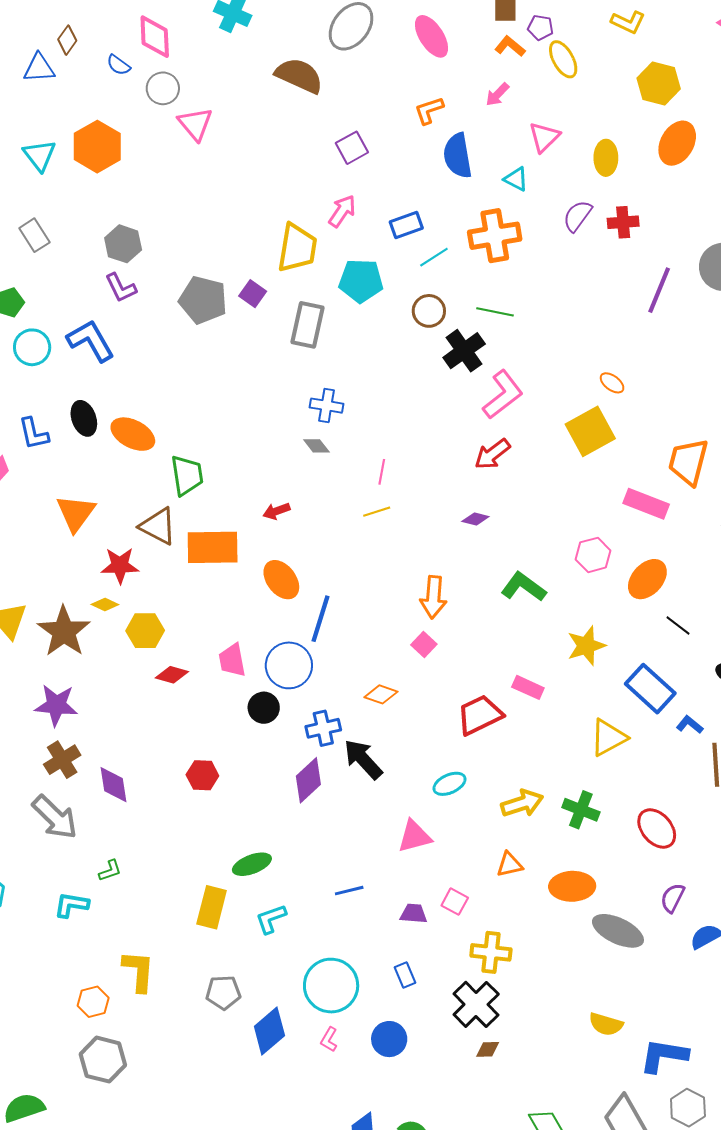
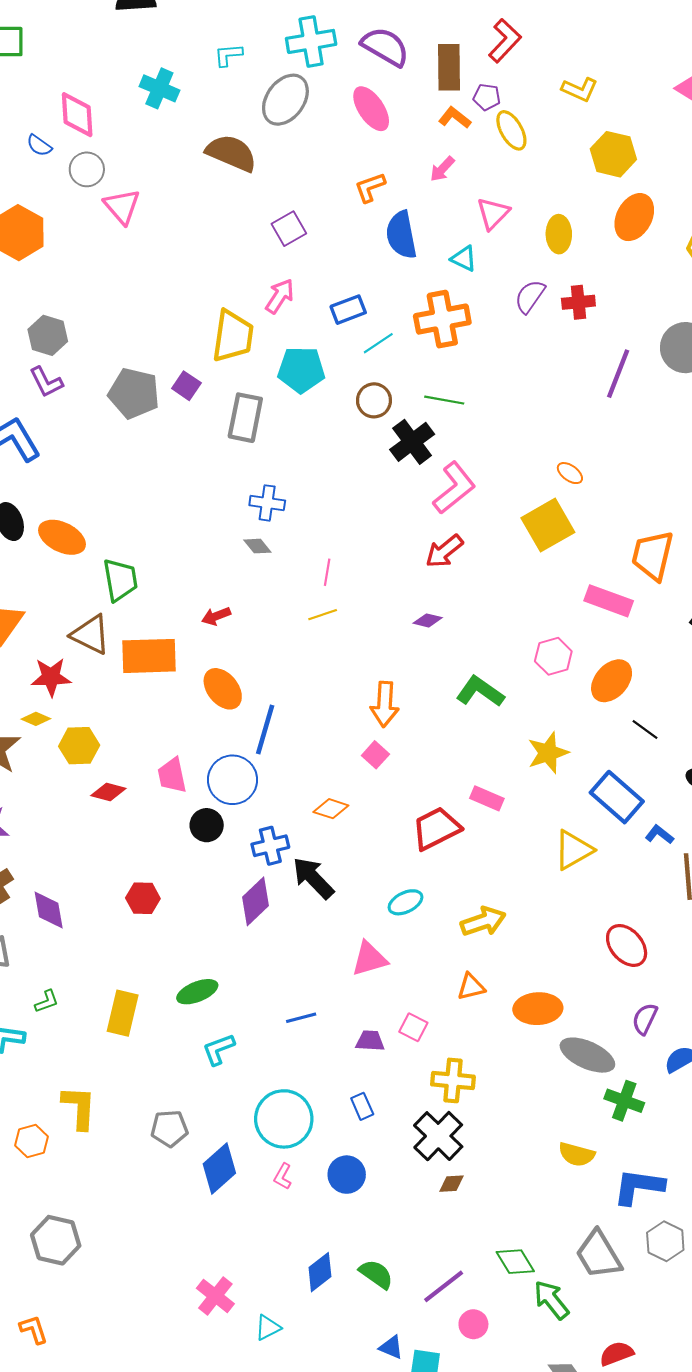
green cross: (581, 810) -> (624, 1101), moved
yellow rectangle: (212, 907) -> (123, 1013), moved
gray hexagon: (103, 1060) -> (56, 1240), moved

